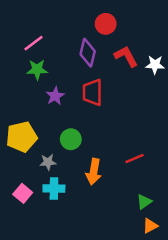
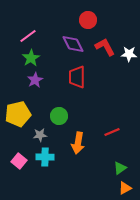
purple diamond: (88, 53) -> (73, 44), turned -40
green star: (37, 70) -> (31, 58), turned -30
purple star: (55, 96) -> (35, 80), moved

